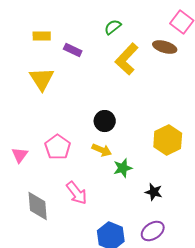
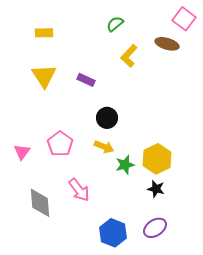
purple rectangle: (73, 50) -> (86, 80), moved
yellow L-shape: (127, 59) -> (129, 56), size x0.7
yellow hexagon: (168, 140) -> (157, 159), moved

